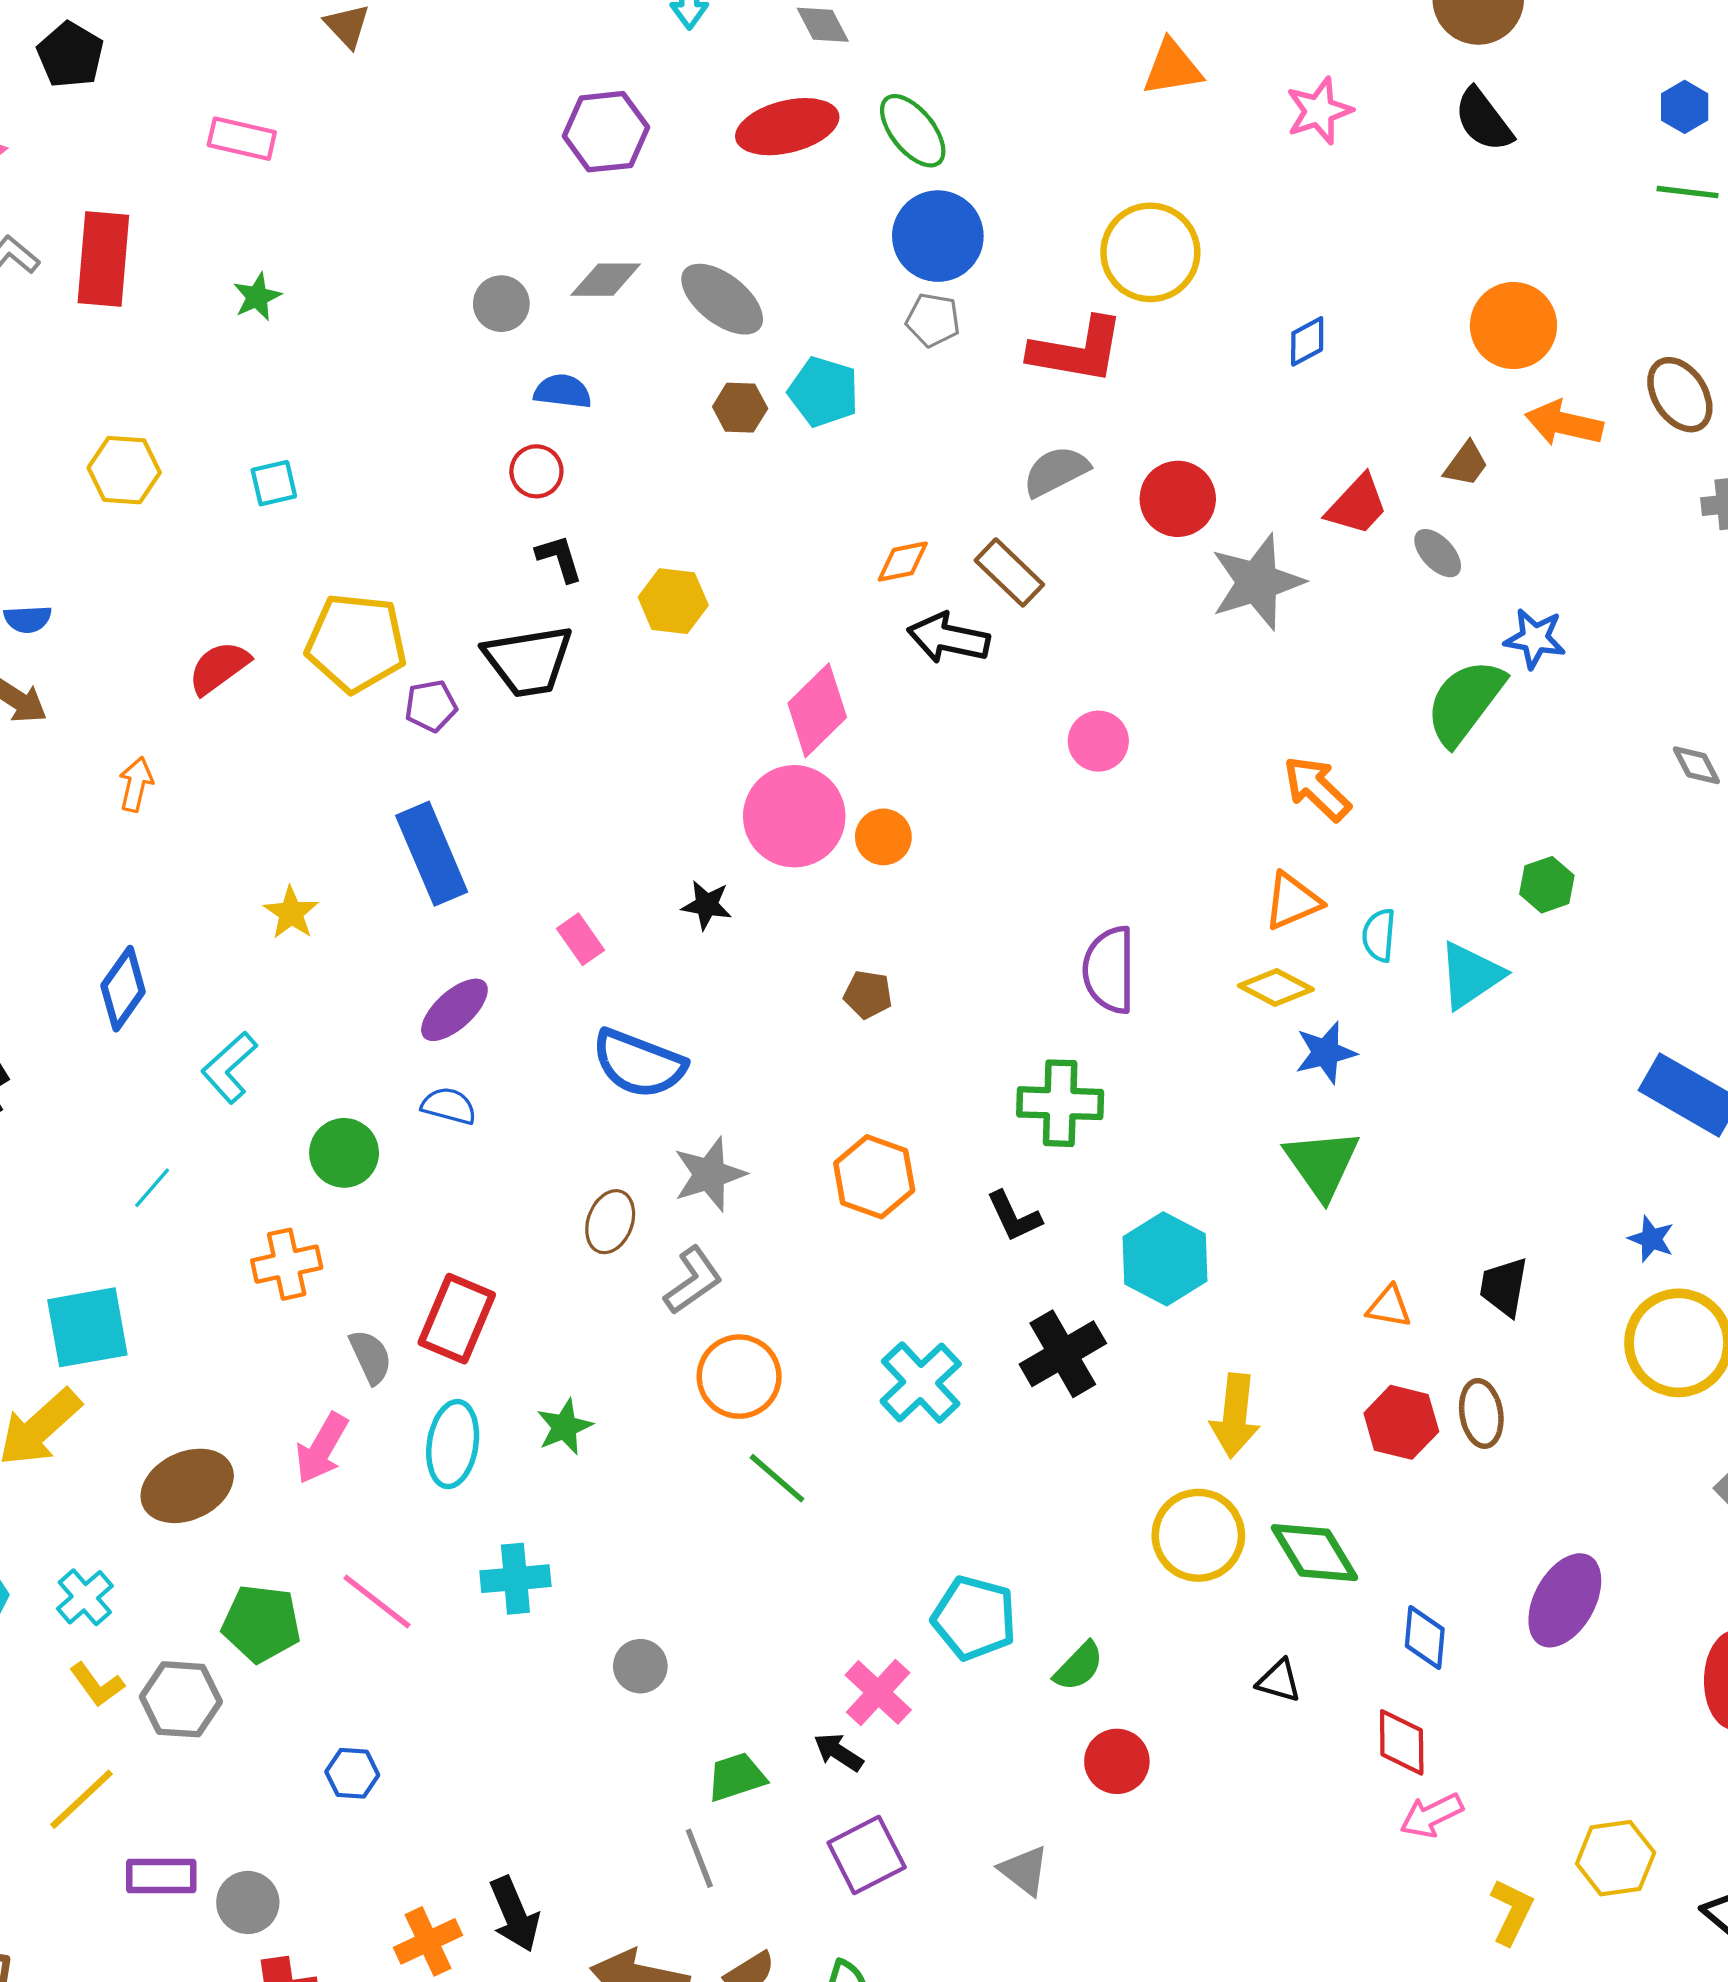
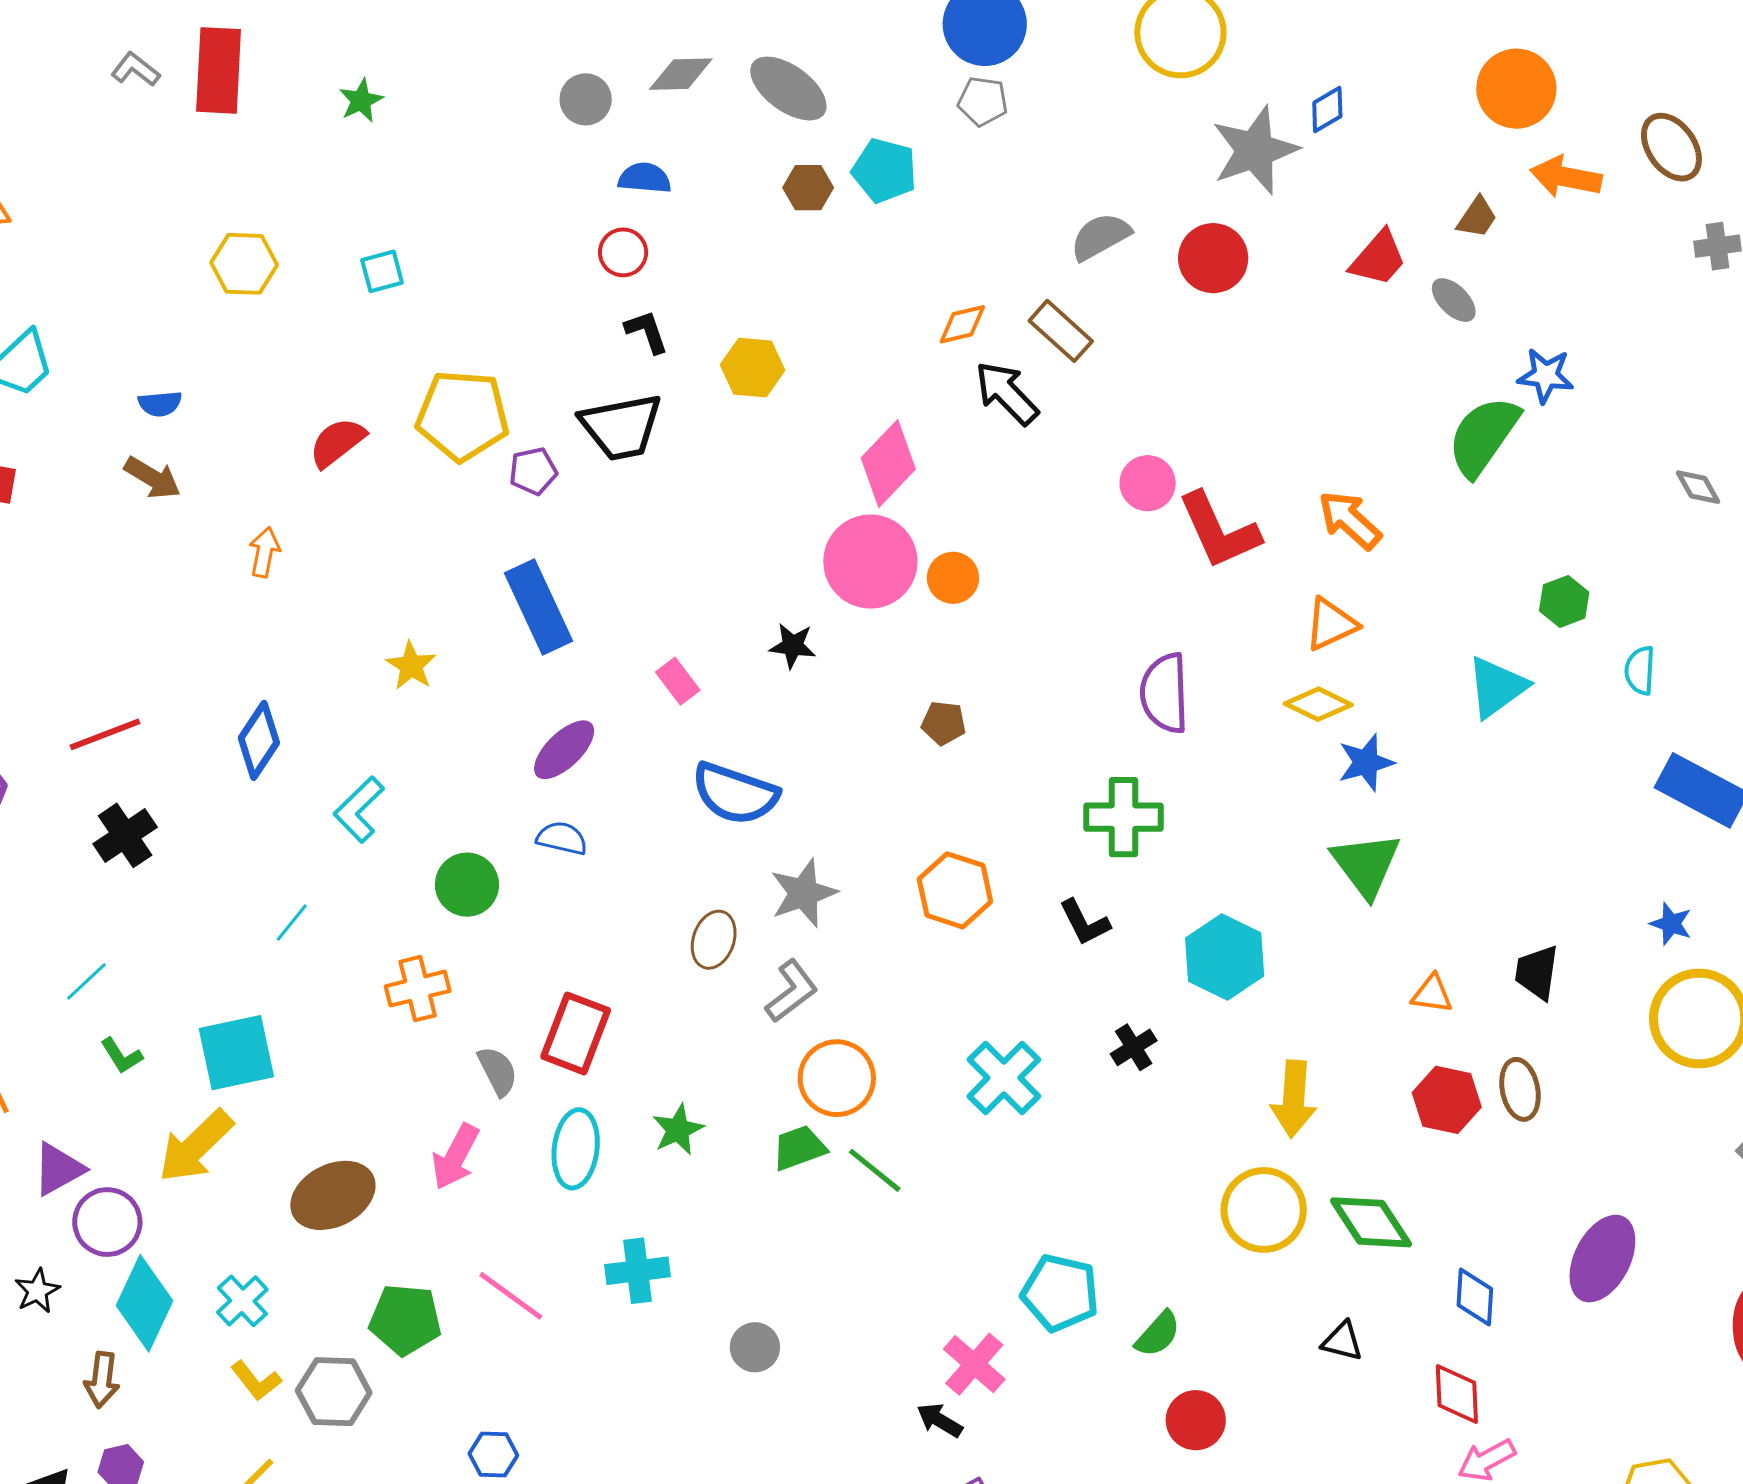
red L-shape: (1077, 350) -> (1219, 531), moved, turned 58
gray star: (1257, 582) -> (1255, 150), moved
black arrow: (948, 638) -> (1007, 393), turned 36
cyan semicircle: (1379, 935) -> (1640, 670), moved
black cross: (1063, 1354) -> (1134, 1047), size x0.6
green trapezoid: (736, 1777) -> (799, 1148), moved

